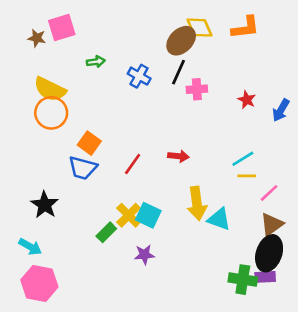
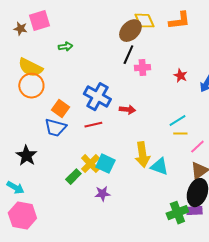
blue cross: (139, 76) -> (97, 97), moved, size x1.5
red arrow: (178, 156) -> (127, 110), moved
red line: (133, 164) -> (93, 125), turned 42
green cross: (243, 280) -> (177, 213), turned -30

